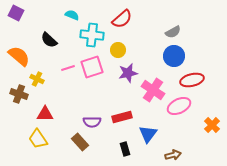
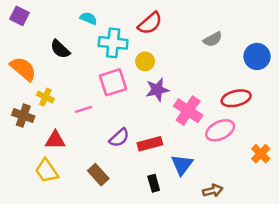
blue circle: (174, 56) -> (257, 56), moved
pink line: (68, 68) -> (84, 109), moved
purple semicircle: (92, 122) -> (119, 138), moved, turned -42

